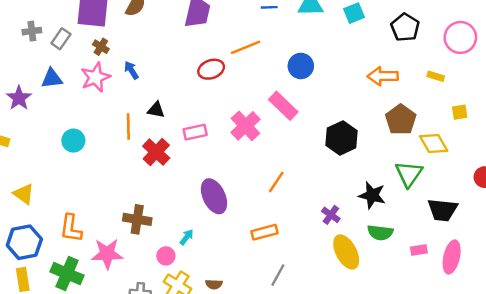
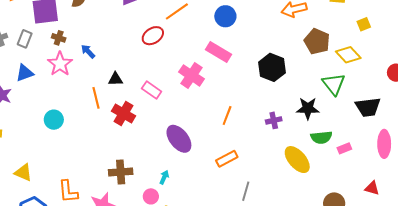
pink rectangle: (195, 132) -> (152, 90), turned 60
purple cross: (331, 215) -> (274, 120), moved, turned -35
pink rectangle: (419, 250) -> (344, 148), moved

